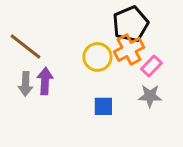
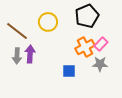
orange cross: (129, 49) -> (85, 47), moved
yellow circle: (97, 57) -> (48, 22), moved

